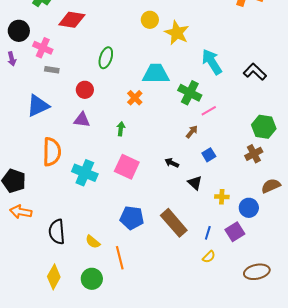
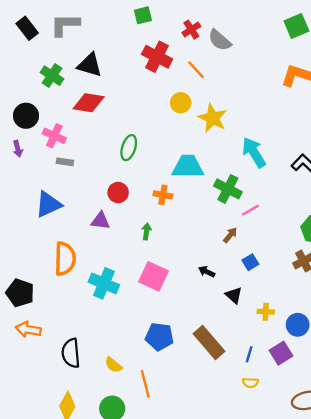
red circle: (85, 90) -> (118, 193), moved
orange cross: (135, 98) -> (163, 195), turned -35
yellow semicircle: (209, 257) -> (250, 383), turned 48

